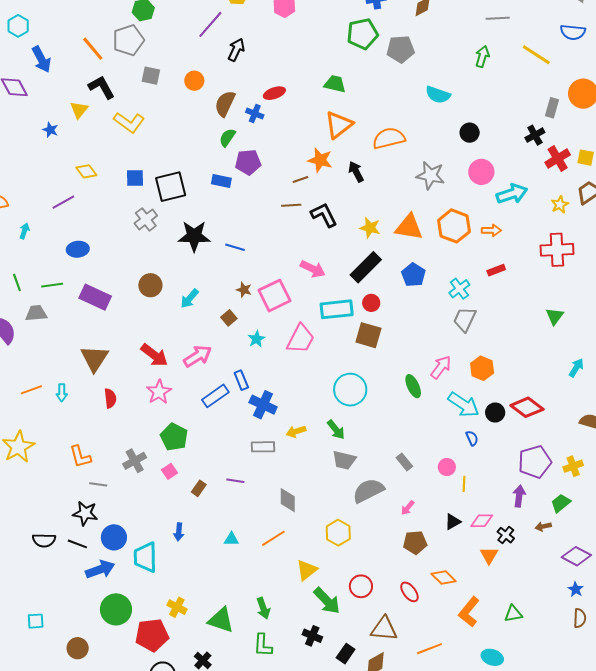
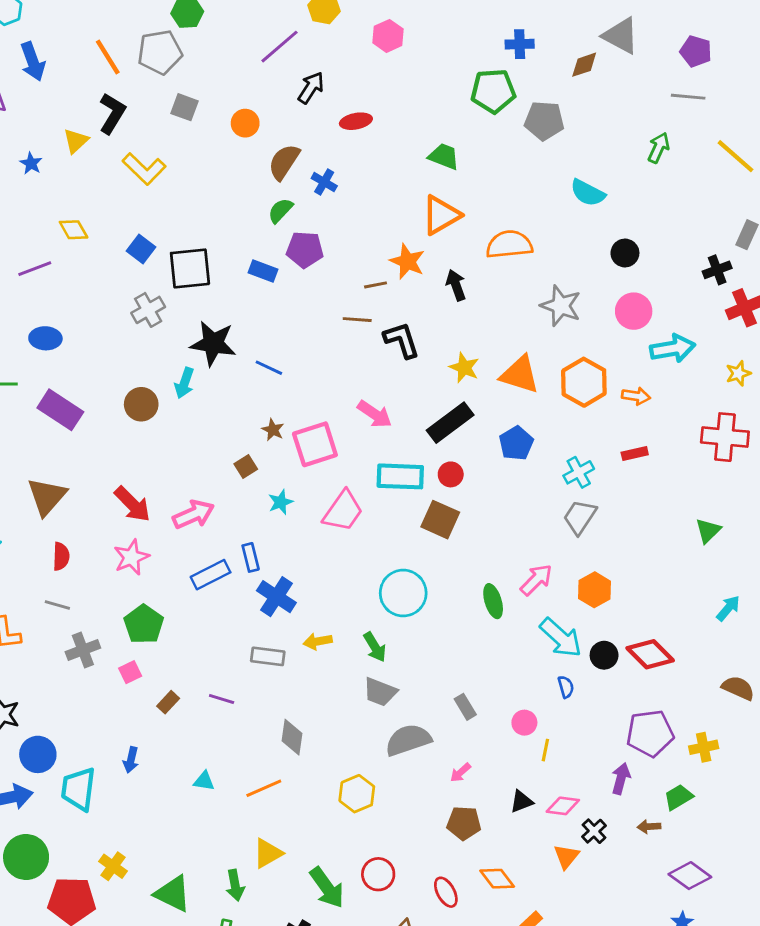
black L-shape: (102, 87) -> (112, 113), turned 52
red ellipse: (274, 93) -> (356, 121), moved
blue square: (135, 178) -> (141, 249), turned 30
cyan arrow: (189, 299) -> (184, 383), moved, turned -30
gray line: (98, 484) -> (57, 605), moved
yellow triangle: (307, 570) -> (268, 853), moved

